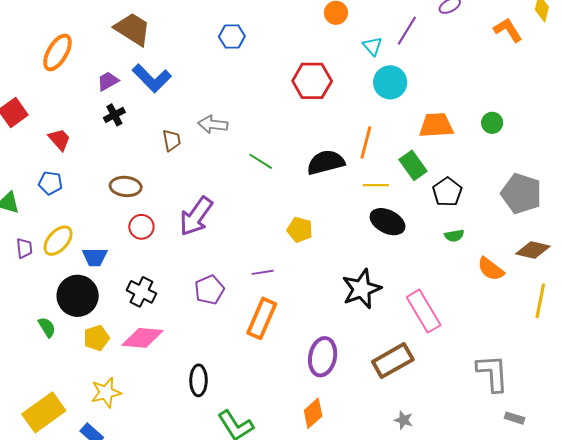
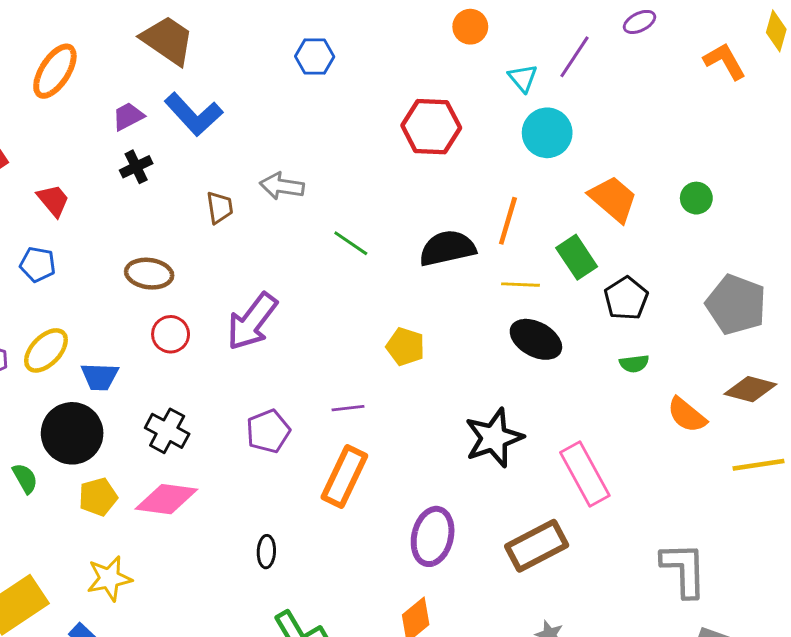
orange trapezoid: (436, 125) -> (613, 199), turned 42
yellow line: (540, 301) -> (759, 465), turned 68
black ellipse: (199, 380) -> (266, 552), moved, size x0.7

